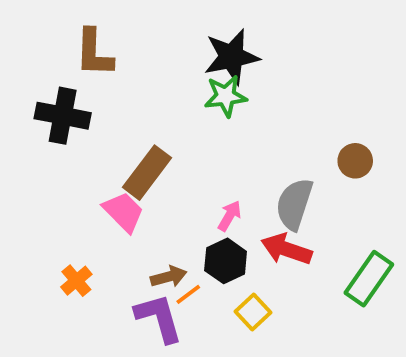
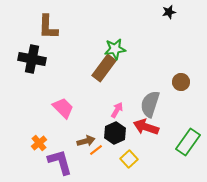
black star: (231, 57) -> (169, 12), moved, size x0.5
brown rectangle: (147, 173) -> (104, 68), moved
purple L-shape: (159, 318) -> (60, 162), moved

